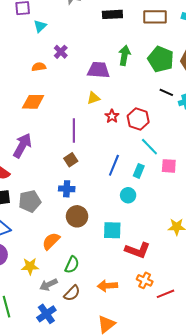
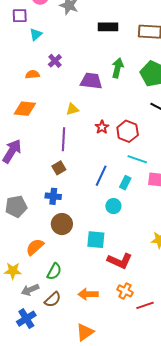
yellow triangle: (94, 98) -> (72, 109), moved
cyan line: (149, 147) -> (137, 159), turned -30

